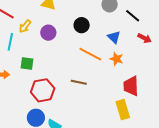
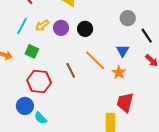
black circle: (82, 25) -> (85, 29), moved
yellow arrow: (25, 26) -> (42, 25), moved
brown line: (79, 82) -> (71, 70), moved, turned 35

